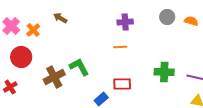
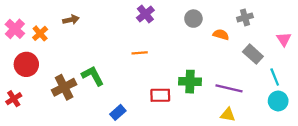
brown arrow: (60, 18) -> (71, 20), turned 136
orange semicircle: (191, 21) -> (221, 35), moved
purple cross: (125, 22) -> (145, 14), moved, turned -35
red rectangle: (122, 84) -> (160, 95), moved

